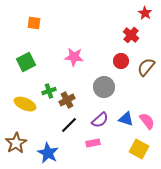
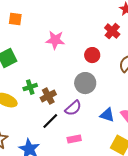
pink star: (74, 57) -> (55, 40), moved
red circle: (121, 61) -> (92, 55), moved
purple semicircle: (100, 120) -> (73, 108), moved

